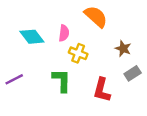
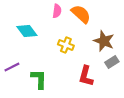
pink semicircle: (64, 33) -> (57, 11), moved
brown star: (123, 49) -> (104, 41), size x1.5
green L-shape: (62, 80) -> (39, 79), moved

